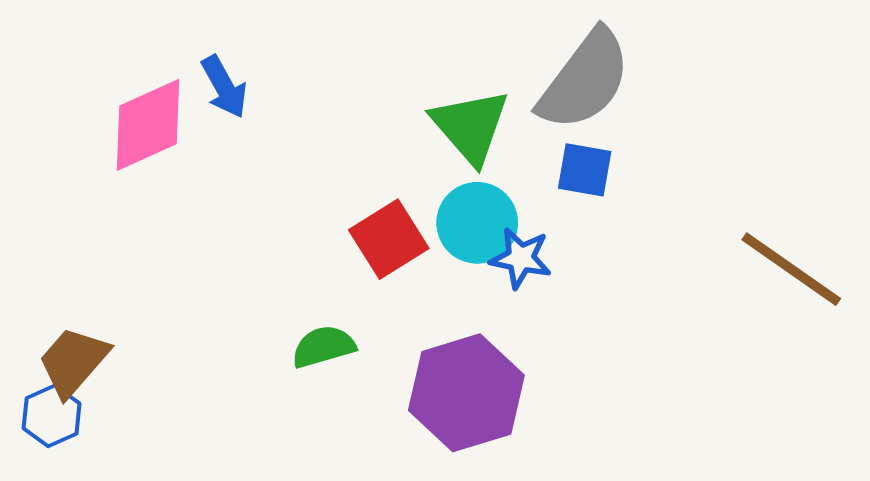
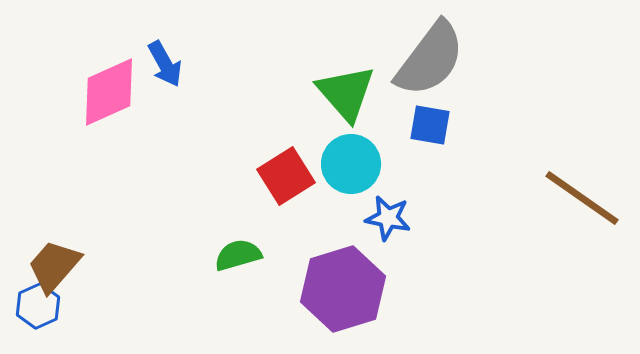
blue star: (521, 258) -> (388, 218), moved

